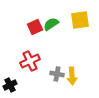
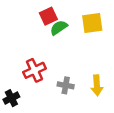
red square: (35, 27) -> (48, 16), moved
yellow arrow: (72, 76) -> (97, 85), moved

